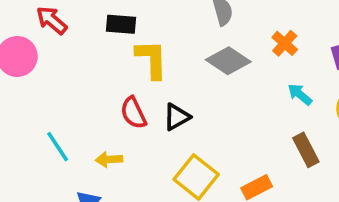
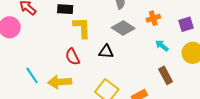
orange cross: (285, 43) -> (153, 18), turned 32
black triangle: (177, 117) -> (106, 52), moved, turned 35
yellow arrow: (109, 159) -> (60, 82), size x1.6

